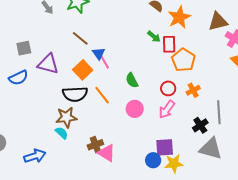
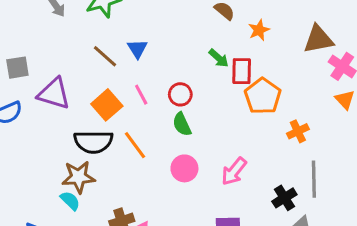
orange star: (179, 17) -> (259, 30), size x0.6
blue triangle: (99, 53) -> (137, 49), moved
red circle: (168, 88) -> (180, 94), moved
orange cross: (193, 90) -> (298, 131), moved

